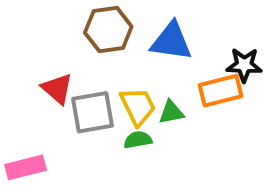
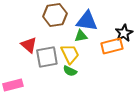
black star: (244, 65) -> (124, 33), turned -30
green triangle: (171, 112) -> (81, 36), moved
green semicircle: (138, 140) -> (70, 71), turned -144

